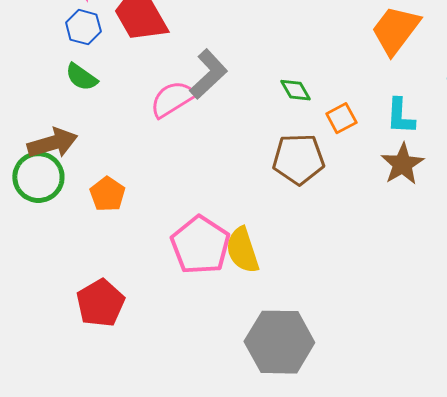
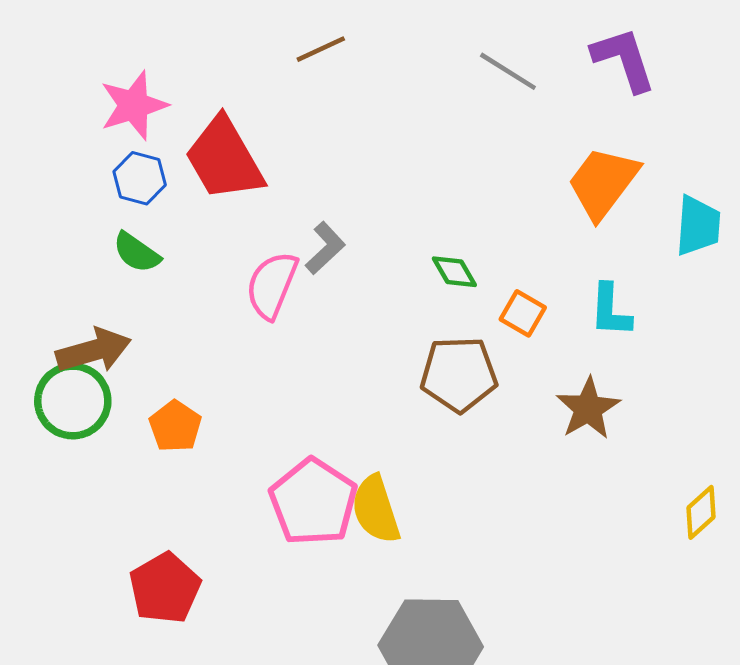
gray L-shape: (208, 74) -> (325, 248), size x0.7
pink semicircle: (172, 99) -> (272, 285), turned -36
orange square: (341, 118) -> (523, 313), turned -32
brown star: (402, 164) -> (588, 408), moved

